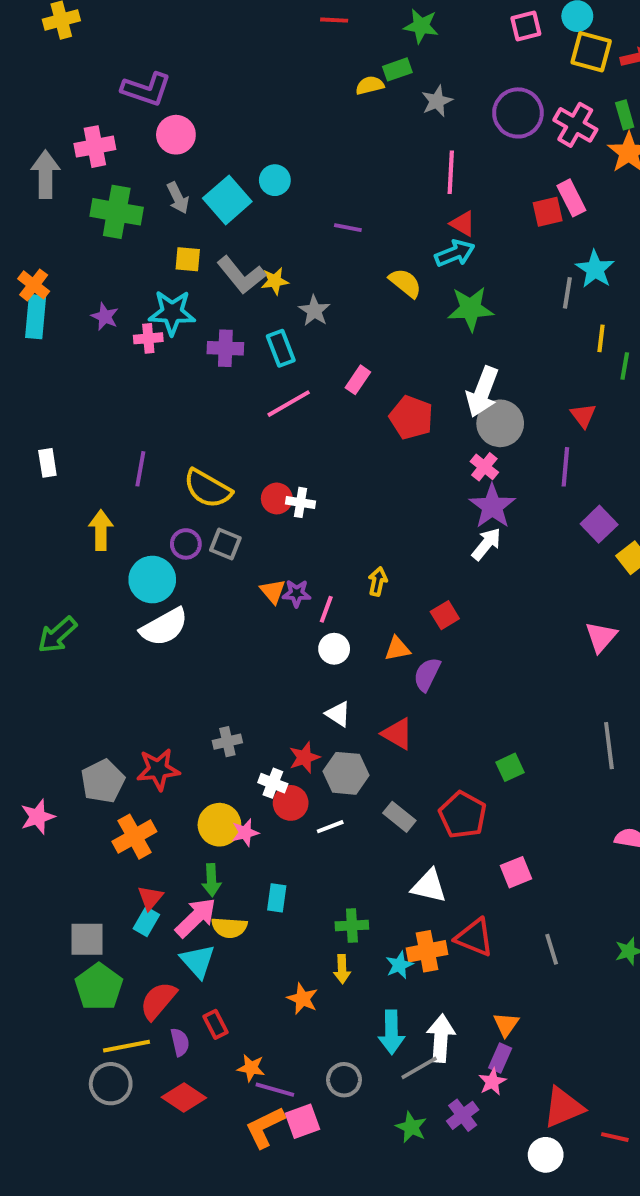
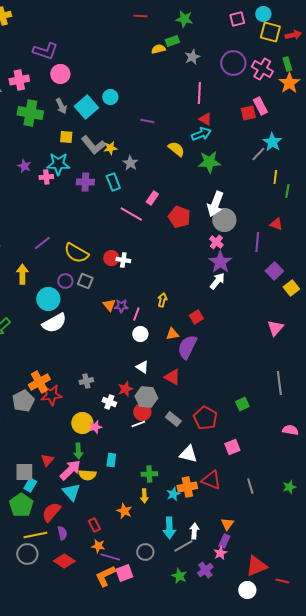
gray line: (567, 293) -> (258, 154), turned 35
pink line: (289, 404) -> (131, 214), moved, turned 60
red triangle: (583, 415) -> (276, 224), moved, turned -32
purple line: (140, 469) -> (42, 243), turned 42
purple semicircle: (427, 674) -> (187, 347), size x1.4
green square: (510, 767) -> (242, 404), moved
red circle: (291, 803) -> (142, 412), moved
orange cross: (134, 837) -> (39, 382), moved
cyan rectangle: (146, 922) -> (30, 485), moved
gray square: (87, 939) -> (24, 472), moved
red rectangle: (215, 1024) -> (94, 525), moved
white arrow: (441, 1038) -> (194, 531), size x0.7

